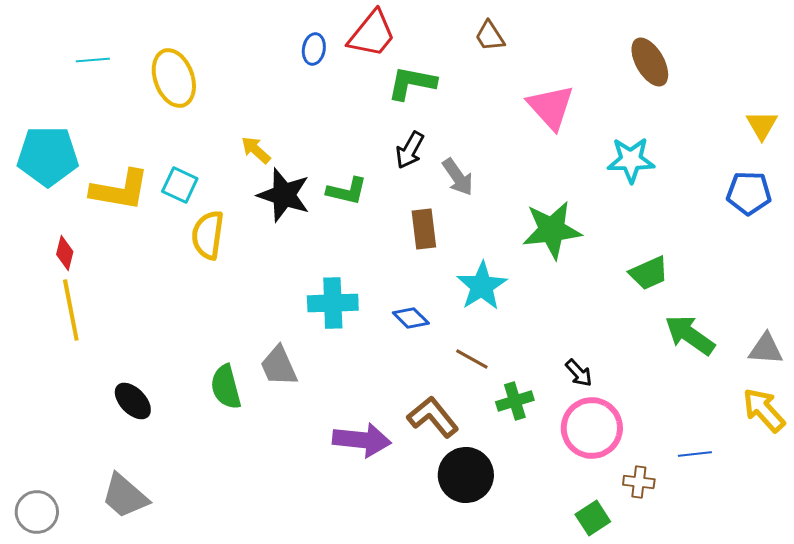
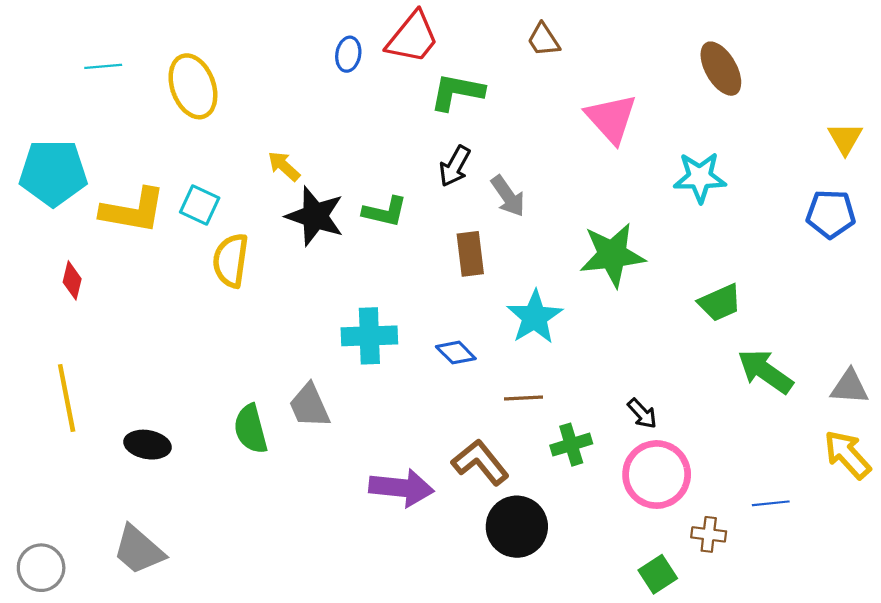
yellow line: (71, 310) -> (67, 398), moved
brown line: (472, 359) -> (523, 398), turned -32
black ellipse: (133, 401) -> (148, 445), turned -36

